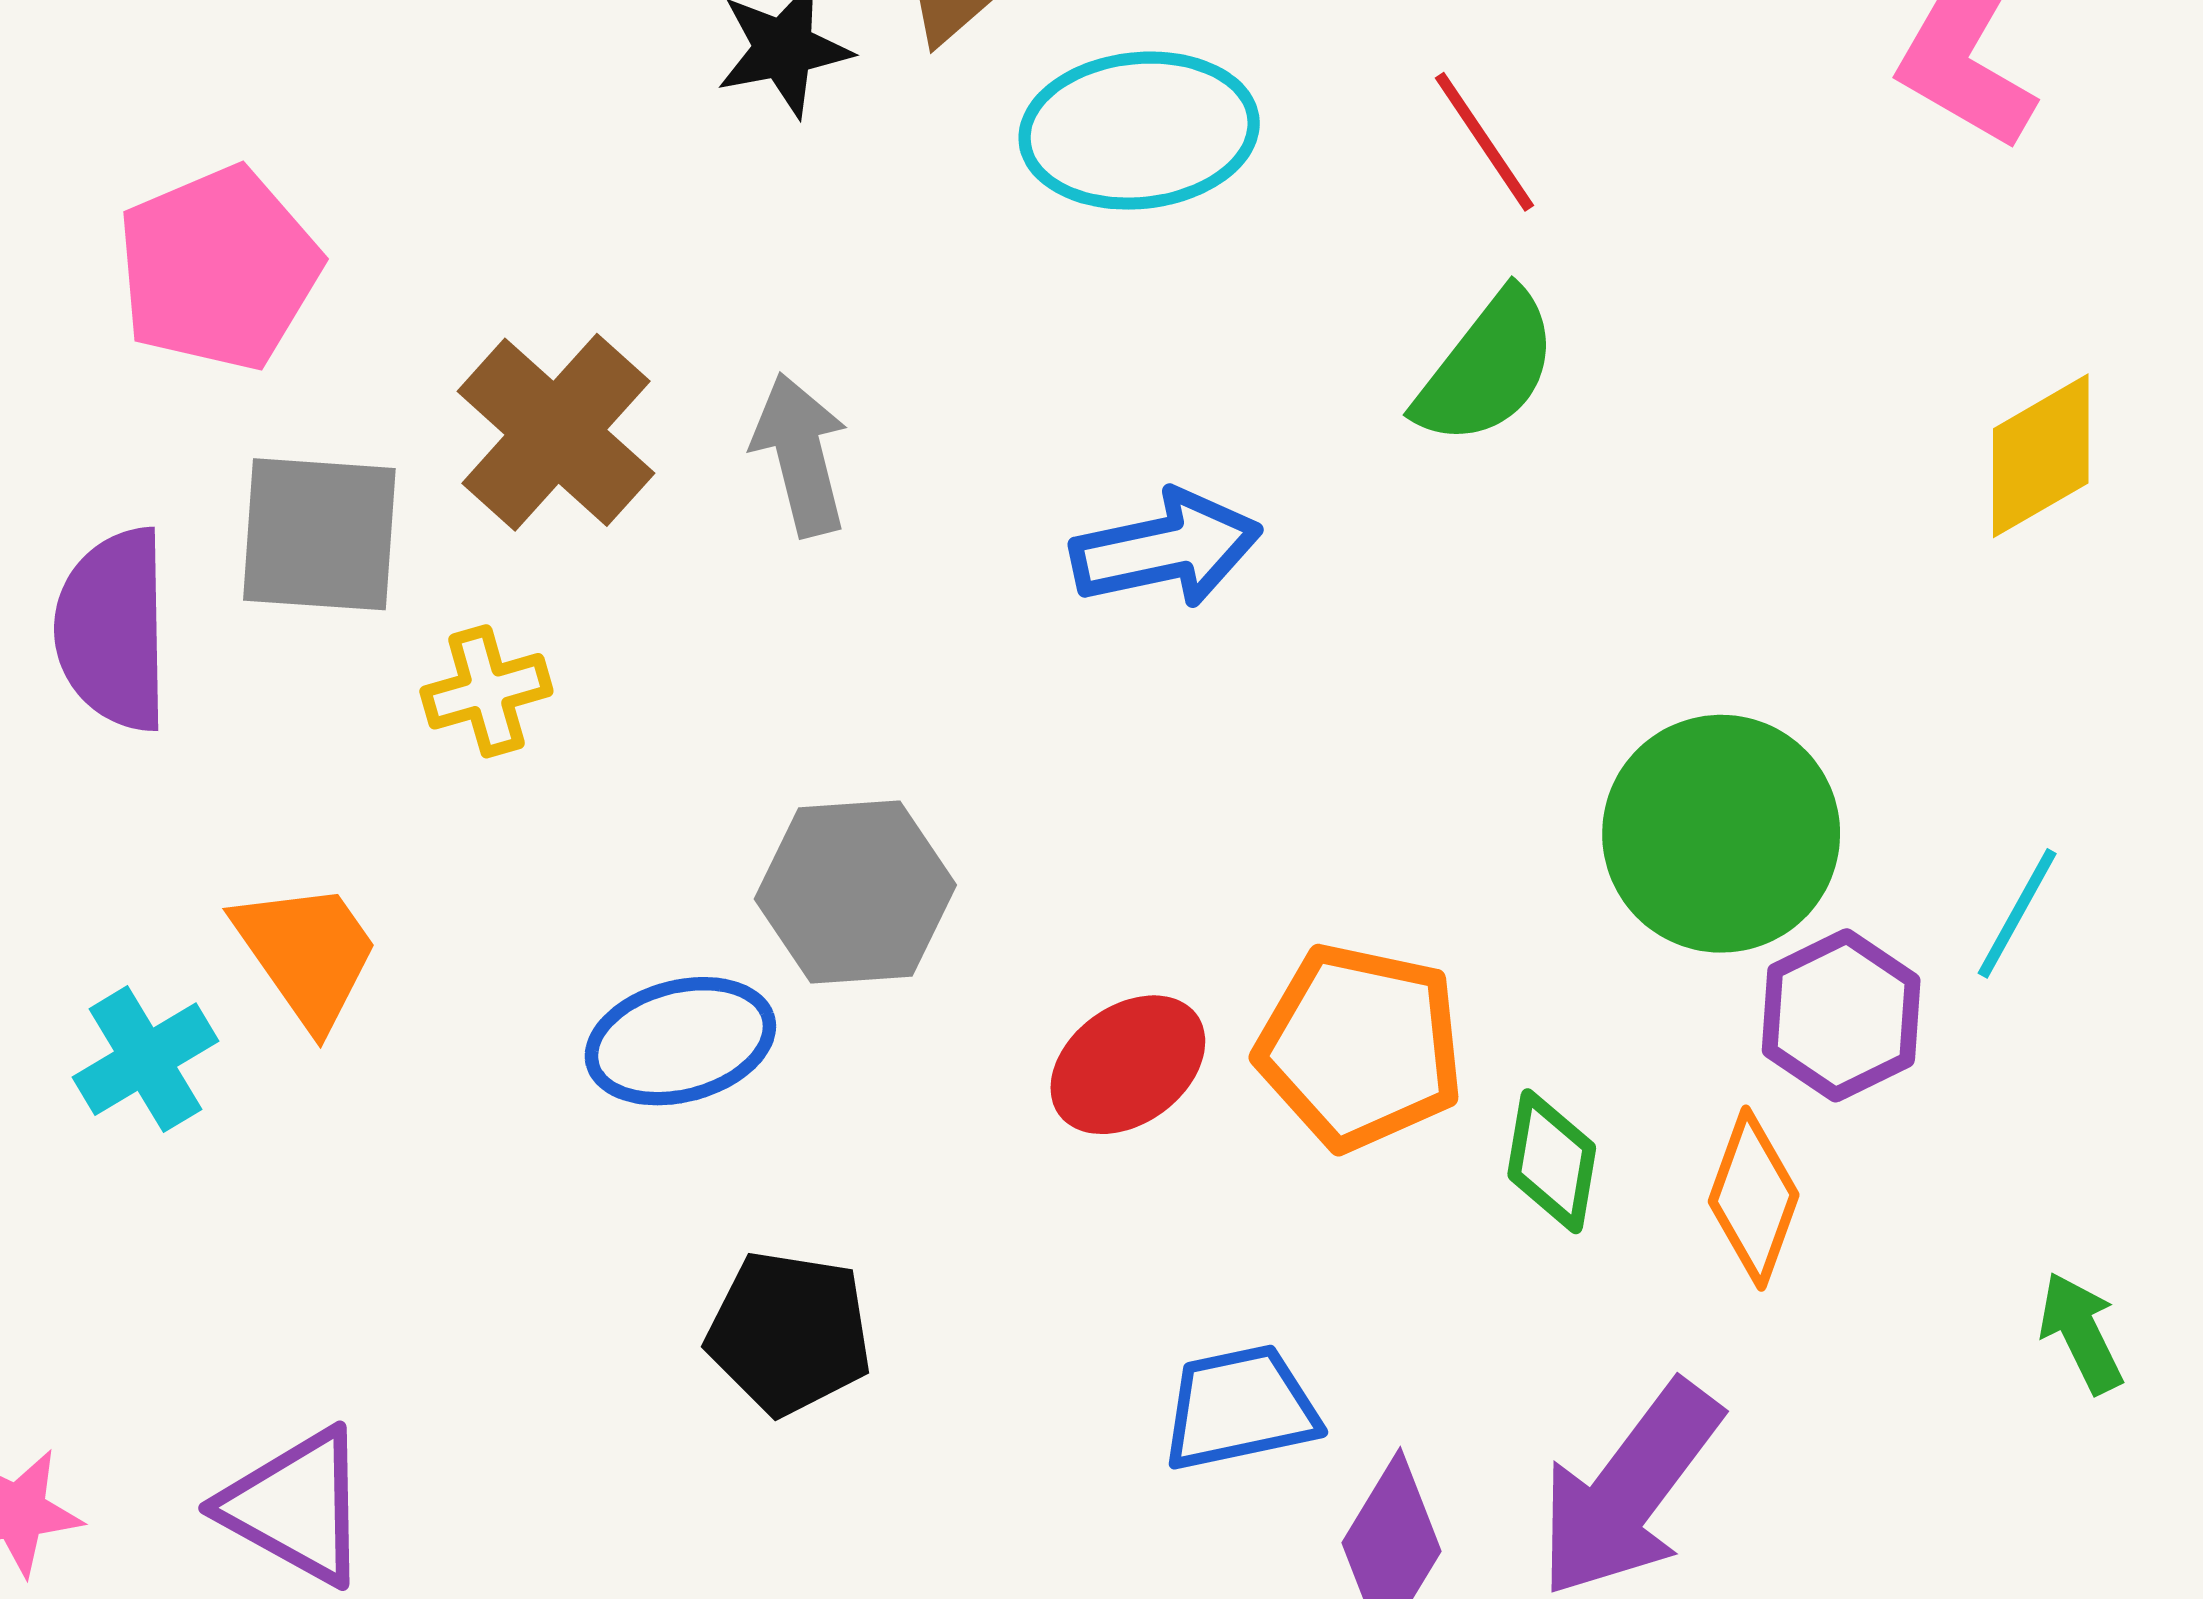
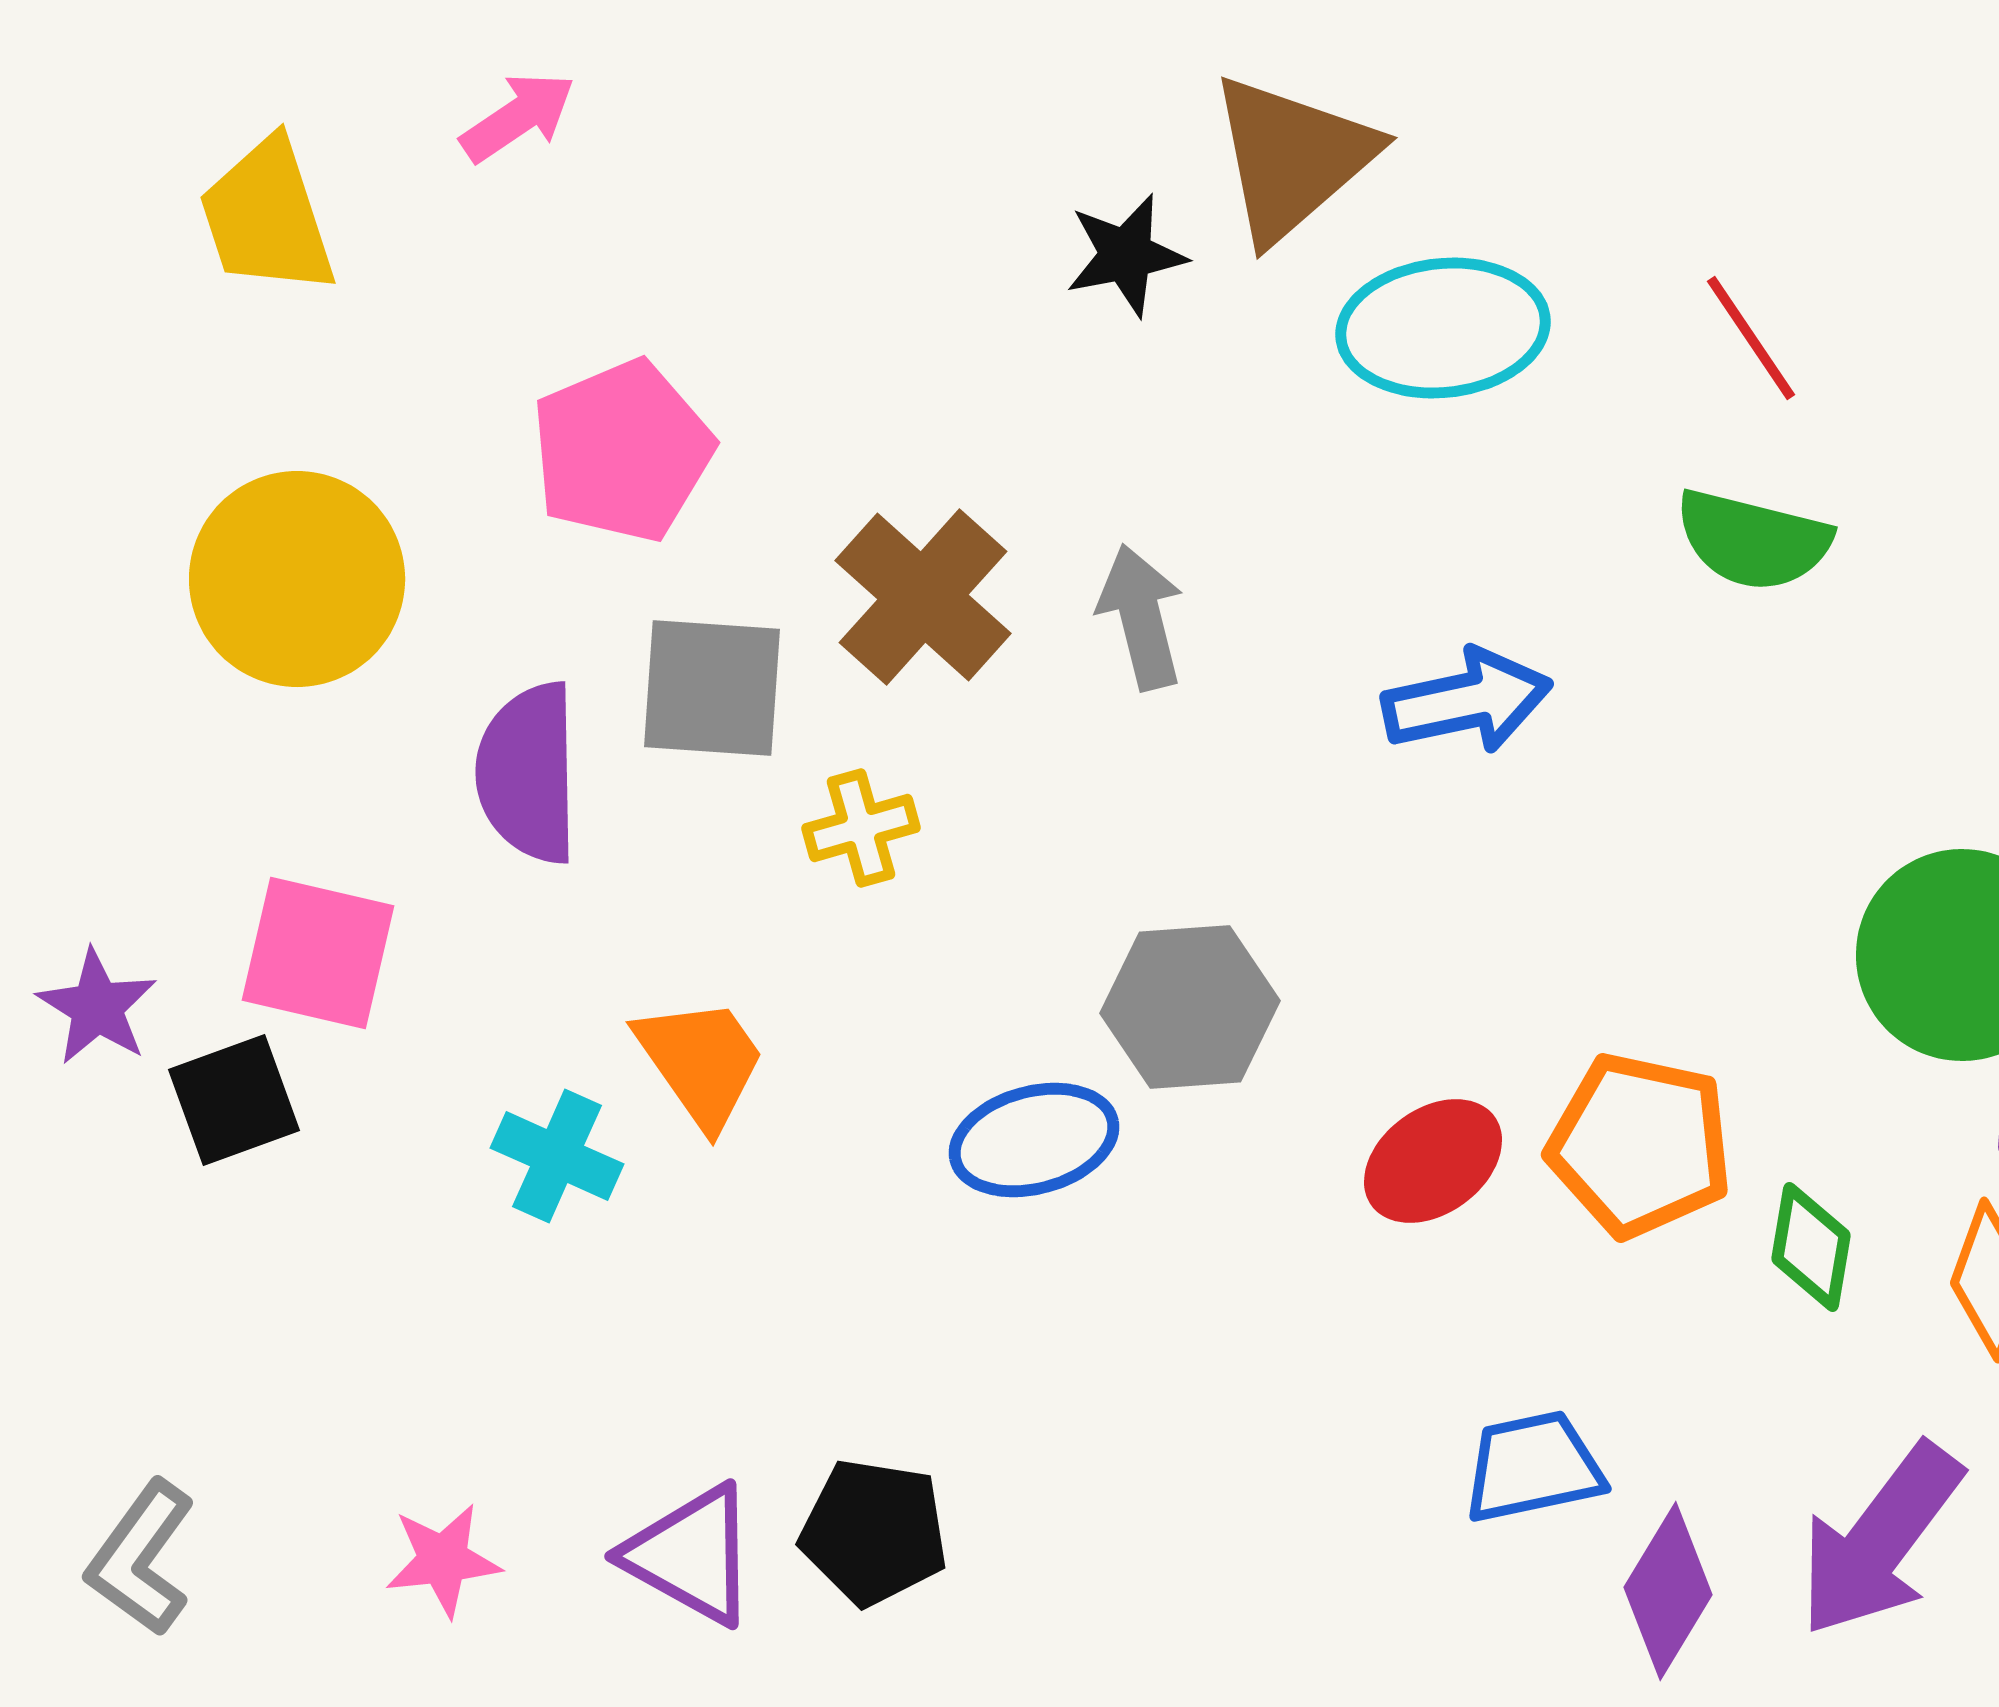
green semicircle: (1487, 368) -> (1753, 540), turned 66
cyan cross: (146, 1059) -> (557, 1156), turned -35
black pentagon: (789, 1333) -> (874, 1532), moved

